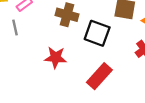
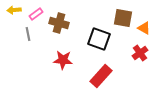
brown cross: (67, 15) -> (59, 23), moved

